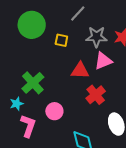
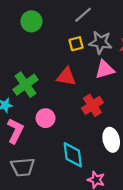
green circle: (32, 25) -> (31, 21), size x0.7
yellow square: (61, 40) -> (76, 44), moved, turned -32
red triangle: (80, 71) -> (66, 77), moved

